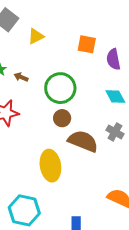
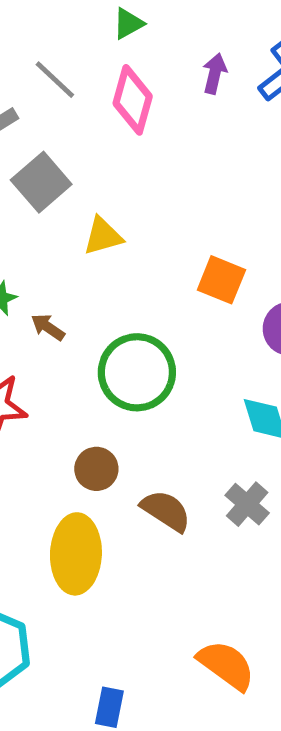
brown circle: (62, 118) -> (96, 469), moved
brown semicircle: (83, 141) -> (166, 511), size x0.7

